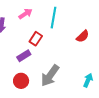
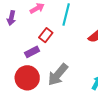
red circle: (21, 81) -> (27, 78), size x1.5

